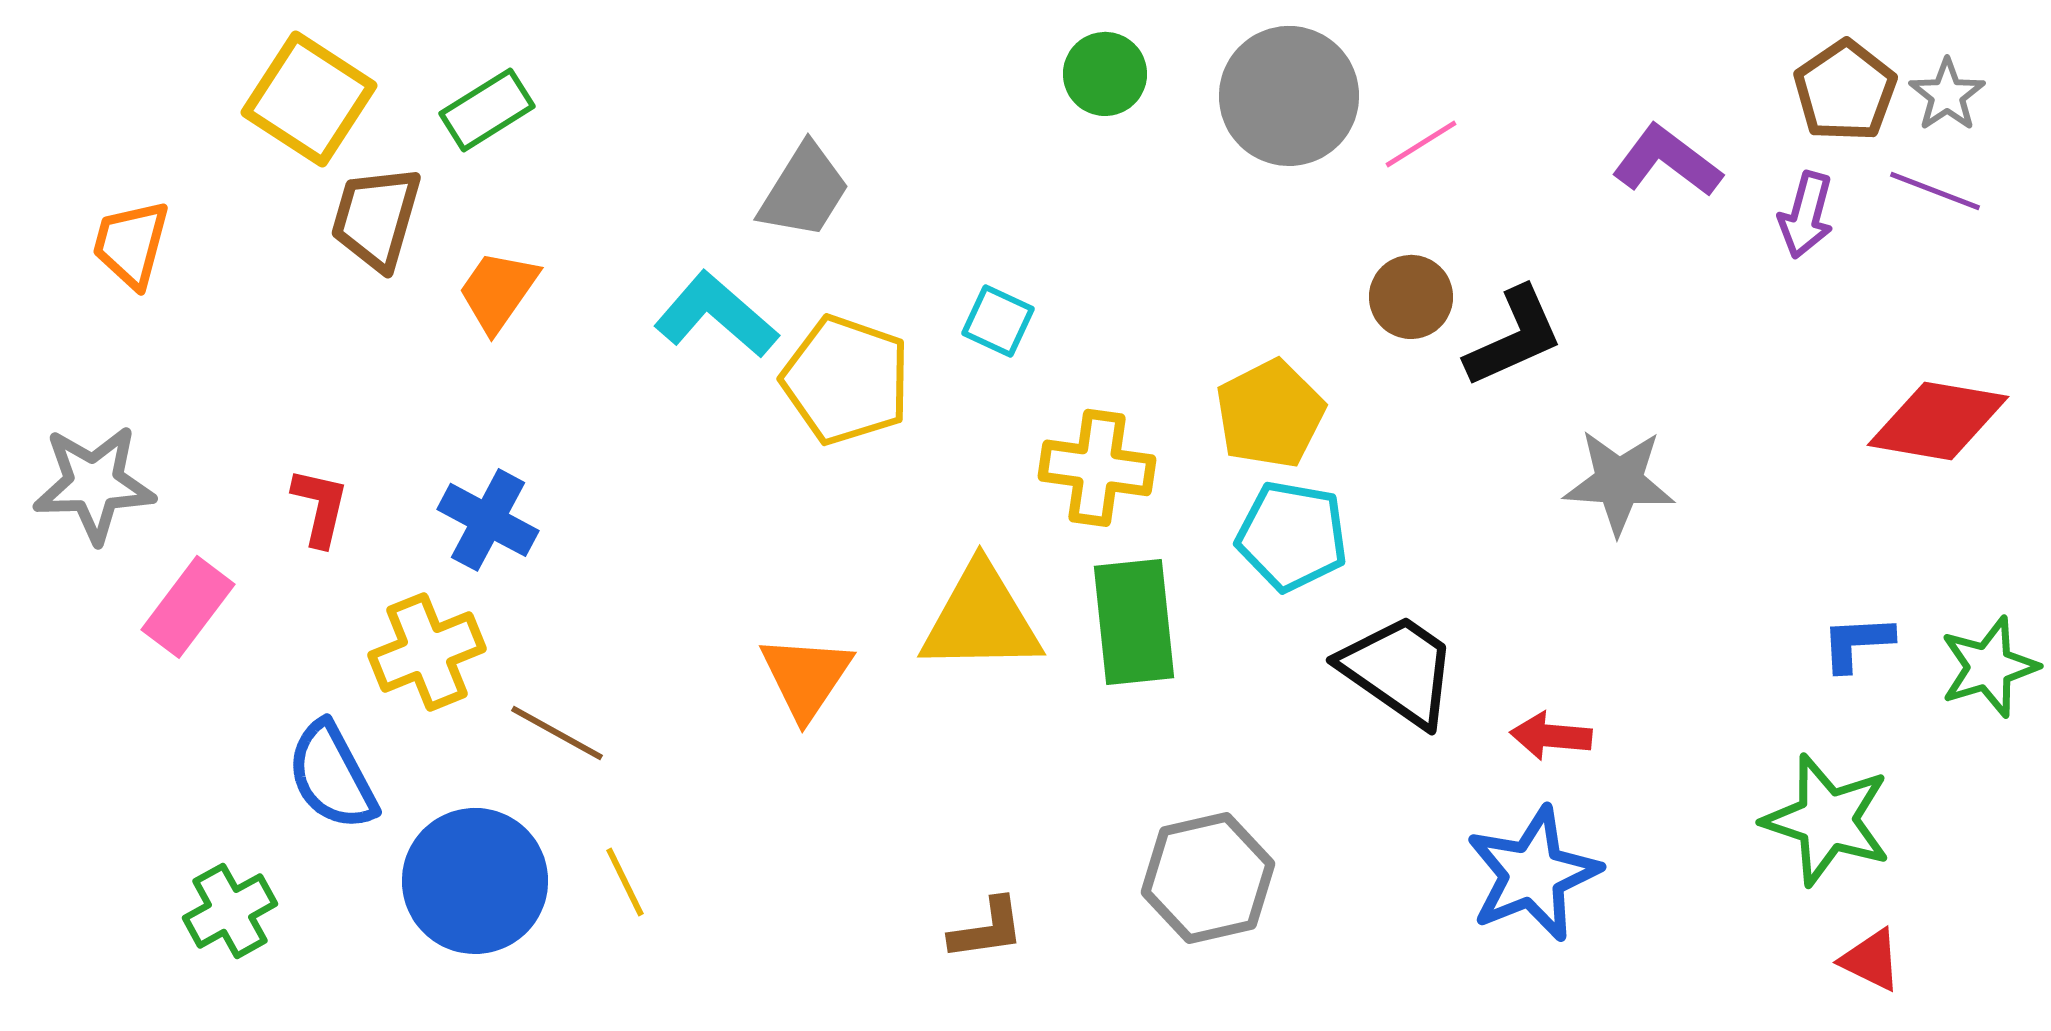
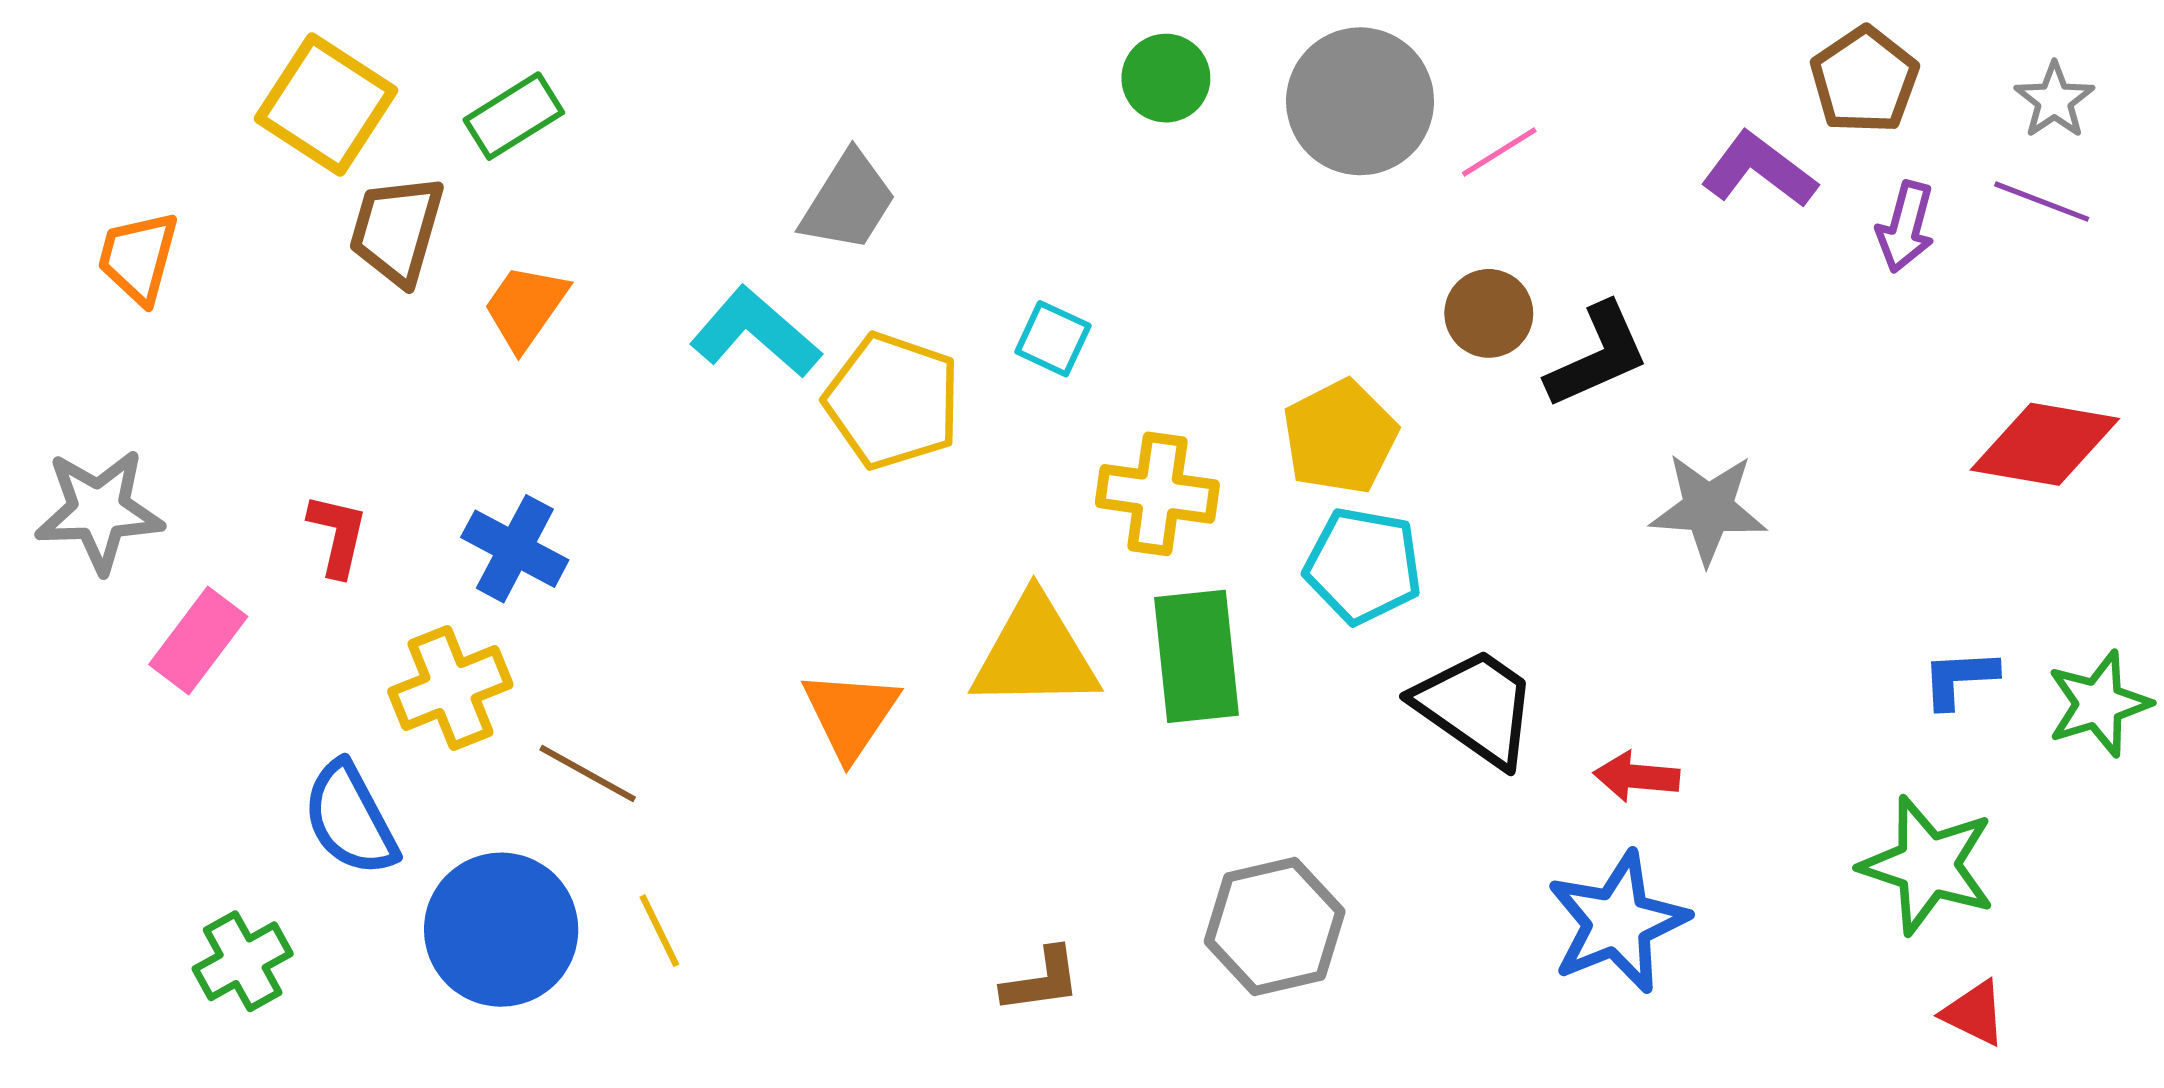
brown pentagon: (1845, 91) -> (1864, 80), moved

